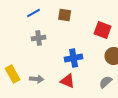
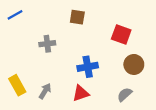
blue line: (34, 13) -> (15, 15), moved
gray arrow: (37, 79) -> (45, 91), turned -64
red triangle: (68, 81) -> (81, 93), turned -42

